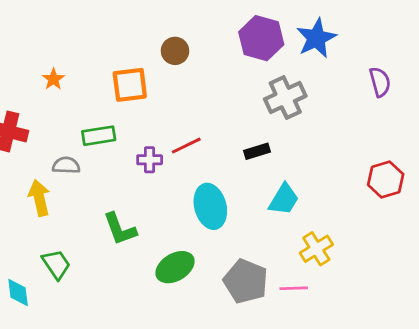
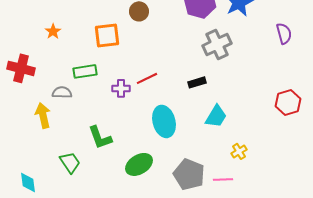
yellow cross: (316, 249) -> (239, 151), size x0.7
green trapezoid: (56, 264) -> (70, 162), moved

